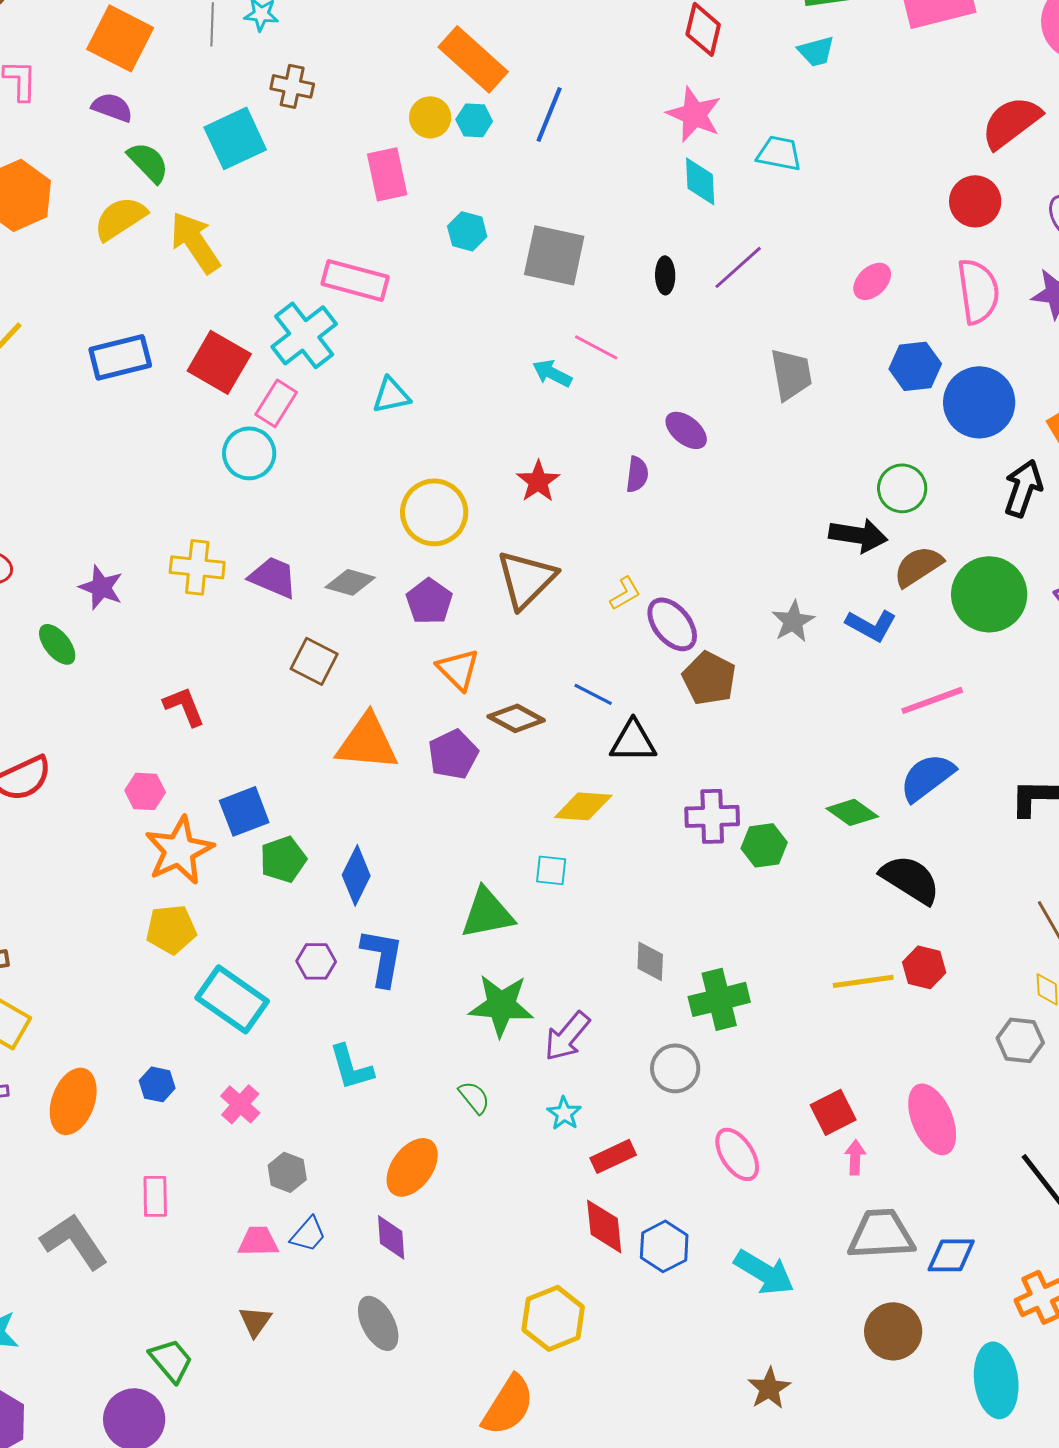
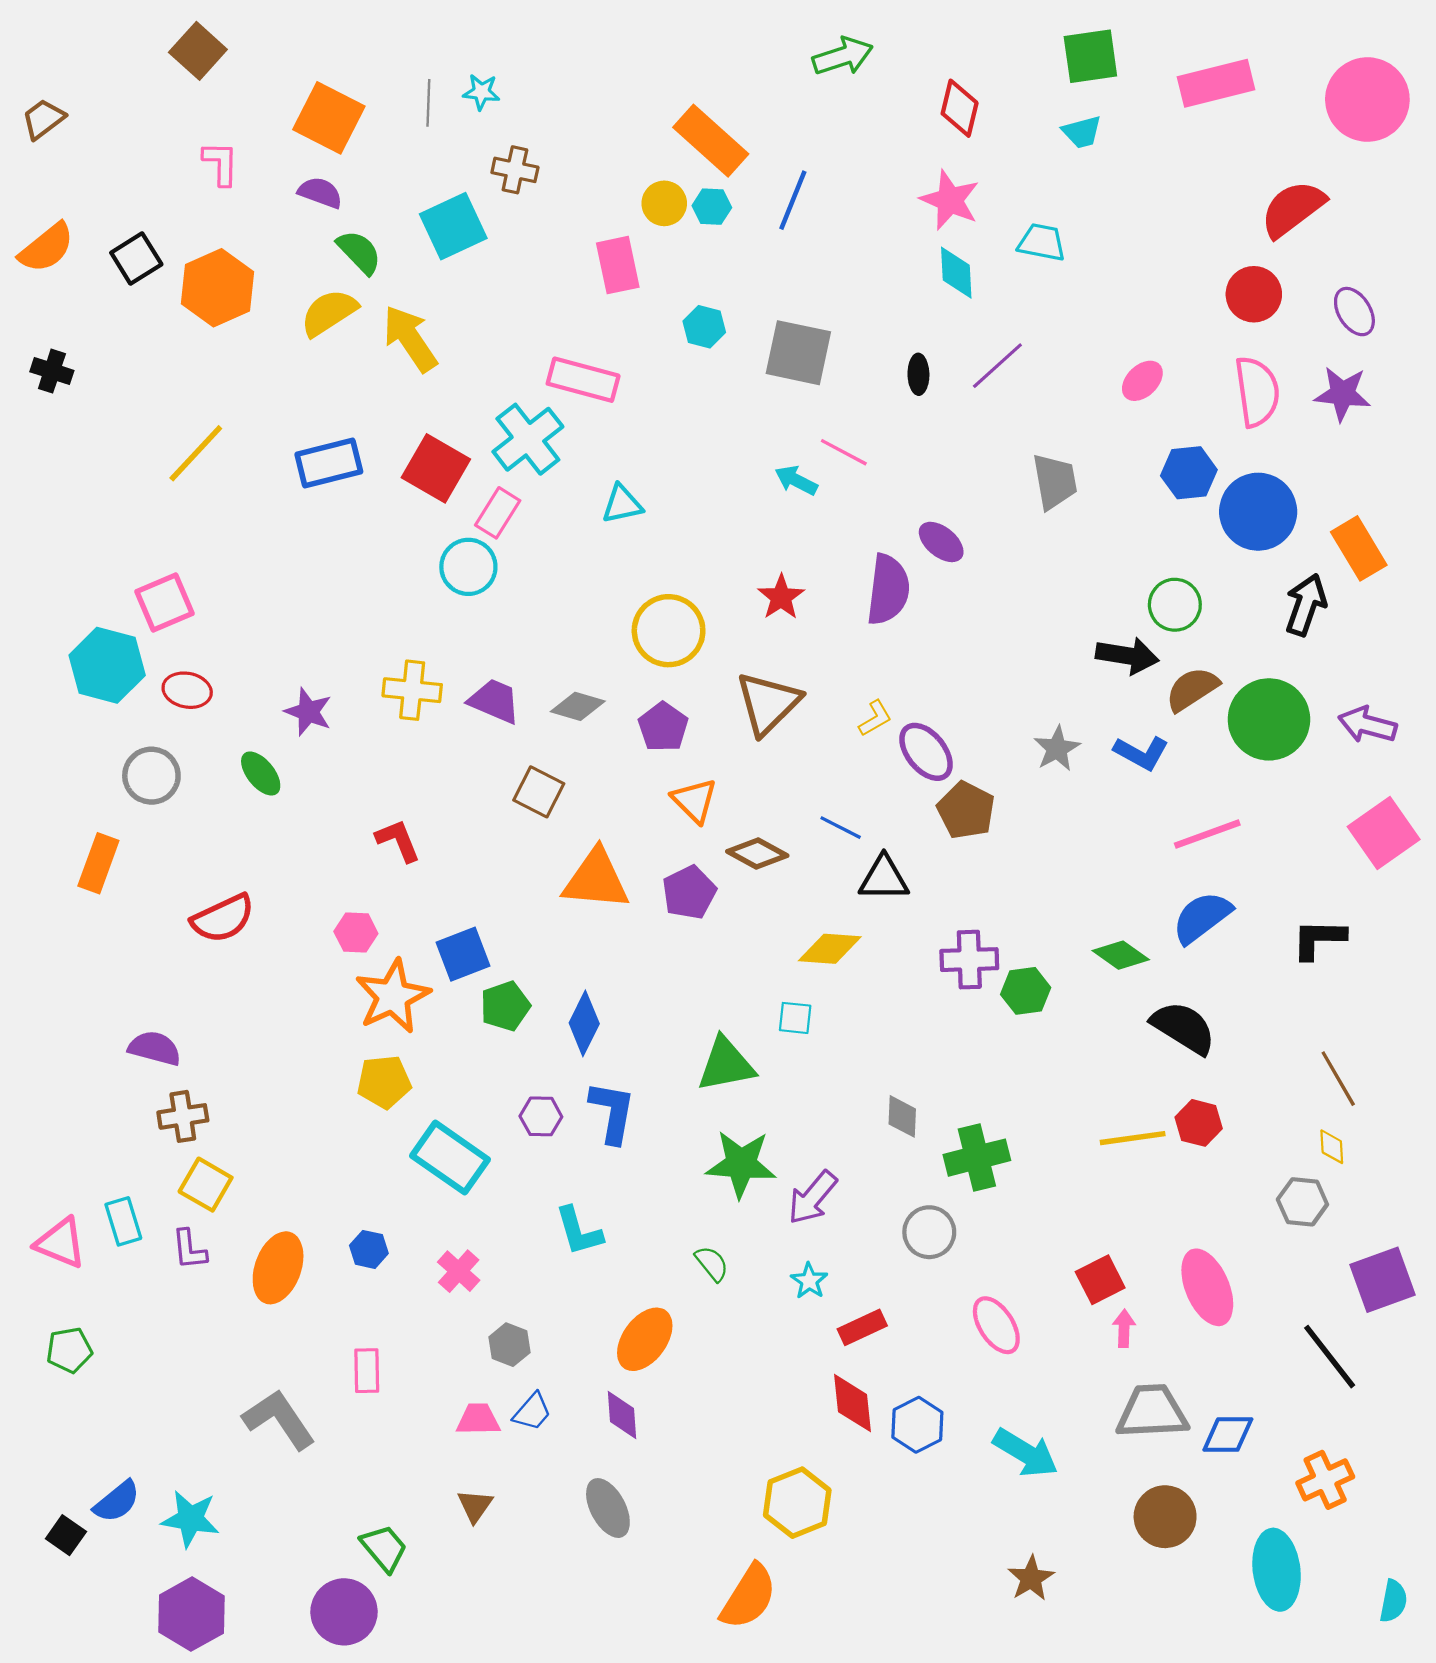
purple semicircle: (637, 474) -> (888, 590), size x1.8

